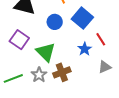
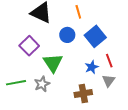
gray triangle: (105, 67) -> (109, 81), moved, turned -40
brown cross: (62, 72) -> (83, 94), moved

